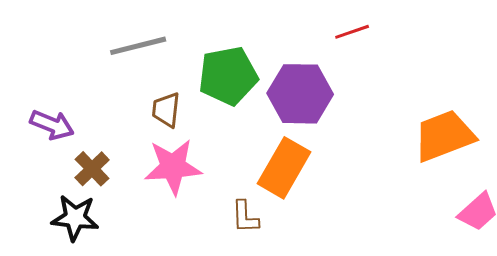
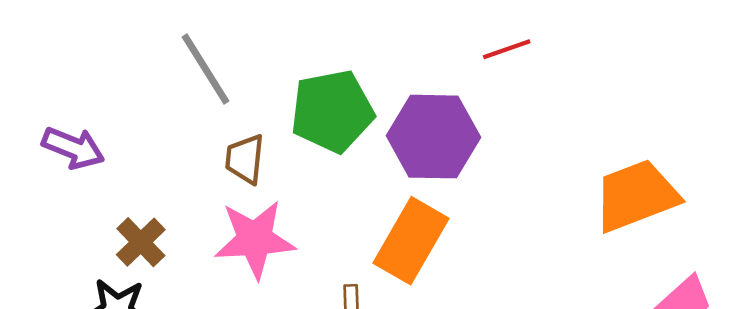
gray line: (138, 46) -> (206, 69), turned 72
purple arrow: (52, 125) -> (73, 148), moved

